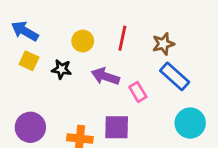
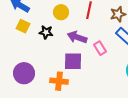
purple square: (117, 127) -> (73, 61), moved

